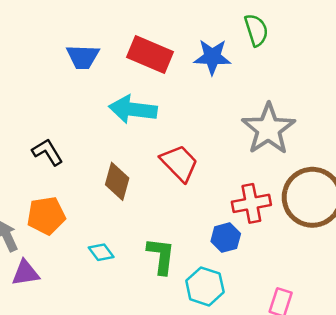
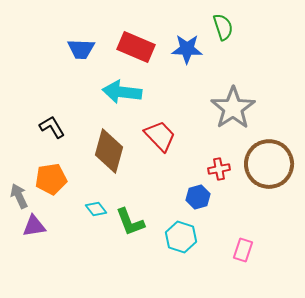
brown diamond: (117, 181) -> (109, 151), size x1.4
red cross: (251, 203) -> (219, 169), size x0.7
green L-shape: (161, 256) -> (130, 222), moved, turned 152

